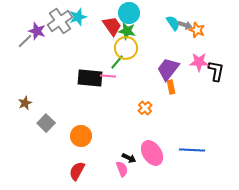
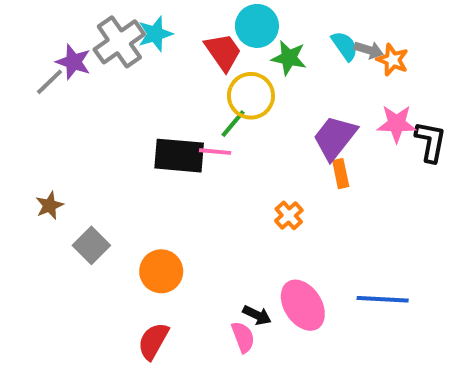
green star: (127, 31) -> (289, 58), moved

